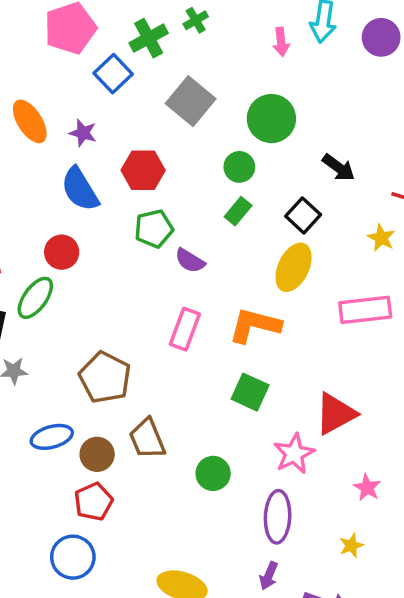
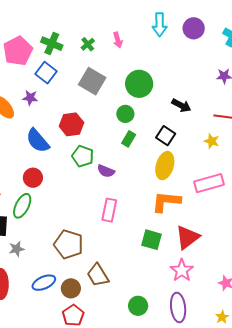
green cross: (196, 20) -> (88, 44), moved
green cross: (149, 38) -> (52, 44), moved, turned -30
pink arrow: (281, 42) -> (118, 40), moved
purple star: (83, 133) -> (30, 98), moved
green pentagon: (154, 229) -> (83, 156), turned -30
orange L-shape: (255, 325) -> (166, 202), moved
red triangle: (336, 414) -> (187, 237), moved
green circle: (213, 473) -> (138, 306), moved

